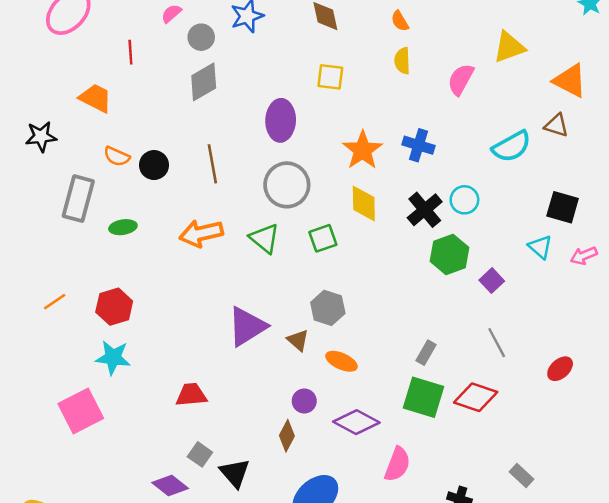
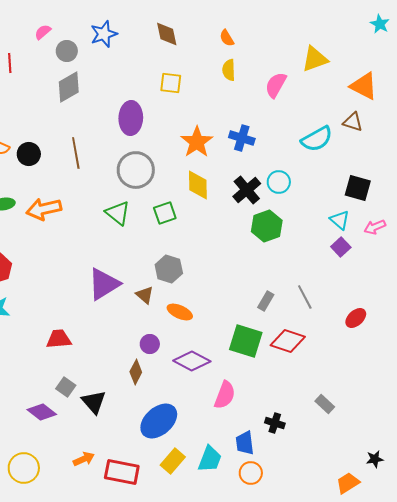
orange arrow: (201, 233) -> (44, 209), moved
purple square: (492, 281) -> (341, 247), moved
gray rectangle: (426, 353) -> (266, 301), moved

